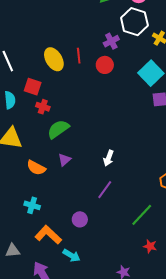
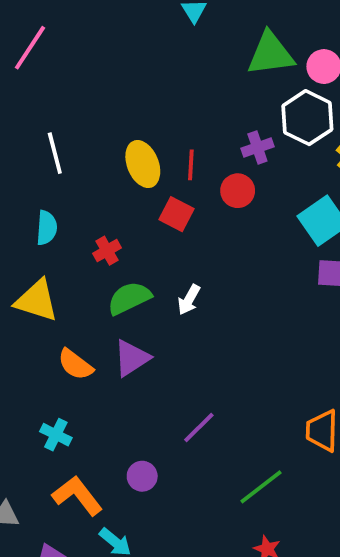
red square: (33, 87) -> (177, 214), moved
red cross: (43, 107) -> (107, 251), turned 32
white arrow: (109, 158) -> (189, 300), moved
purple triangle: (64, 160) -> (132, 358), size x1.5

